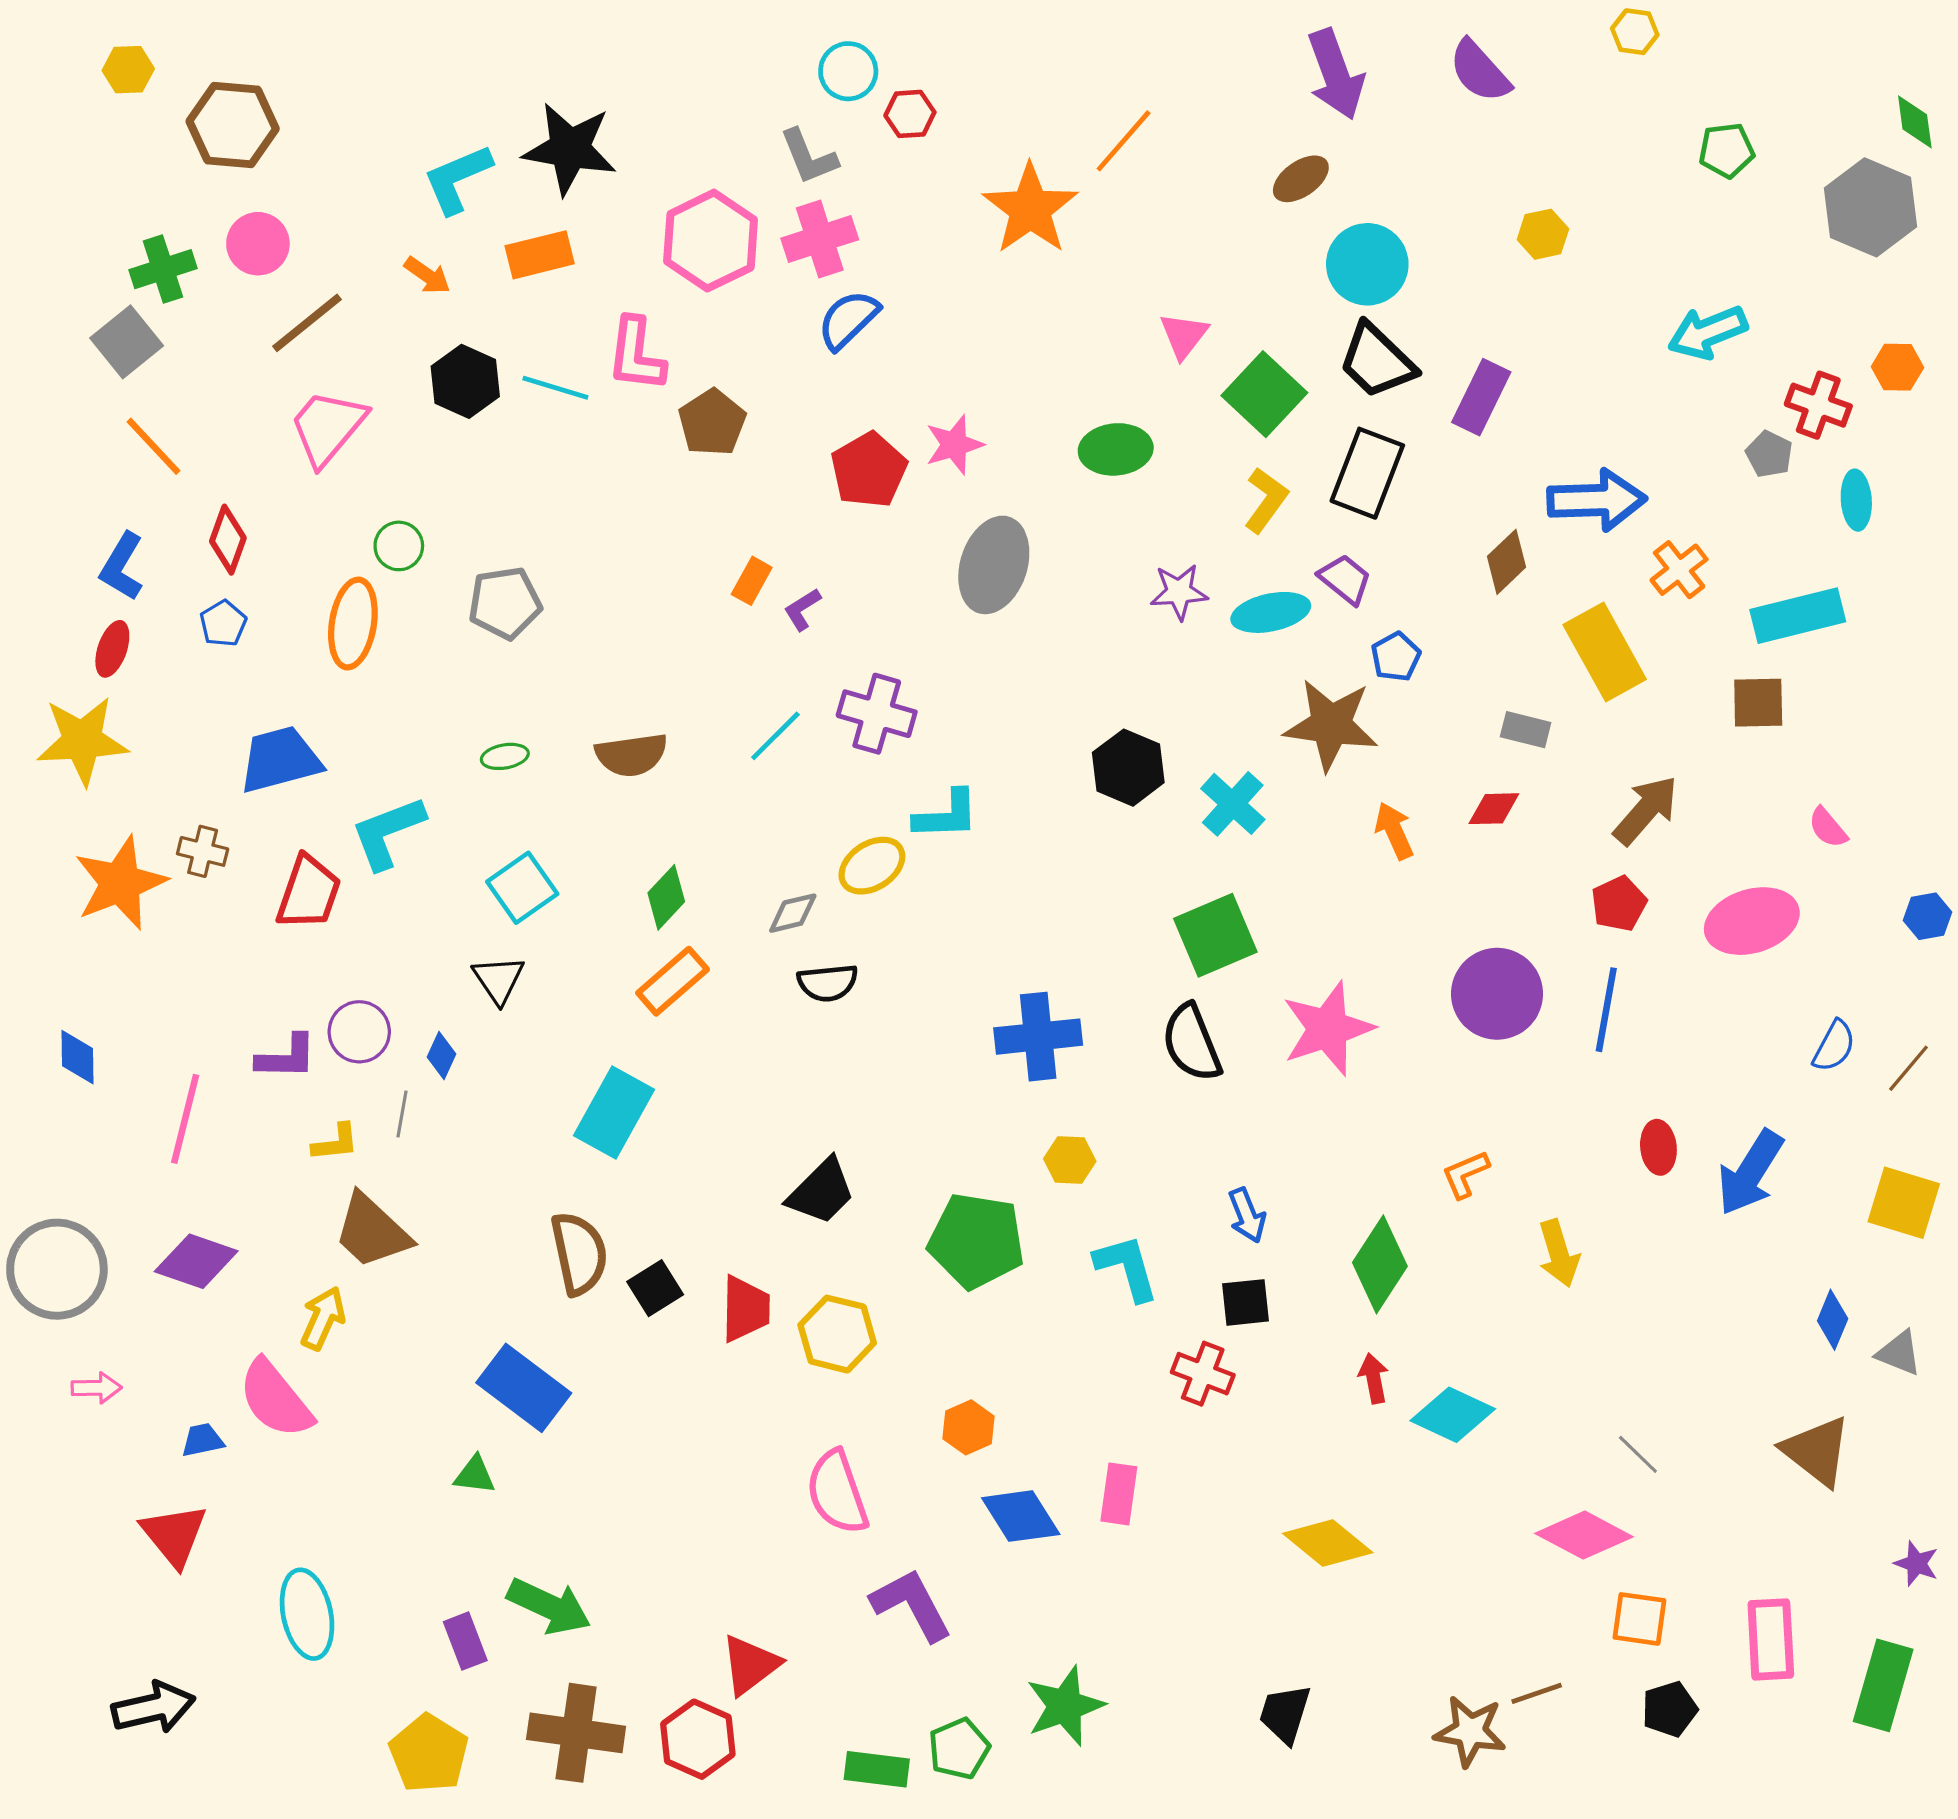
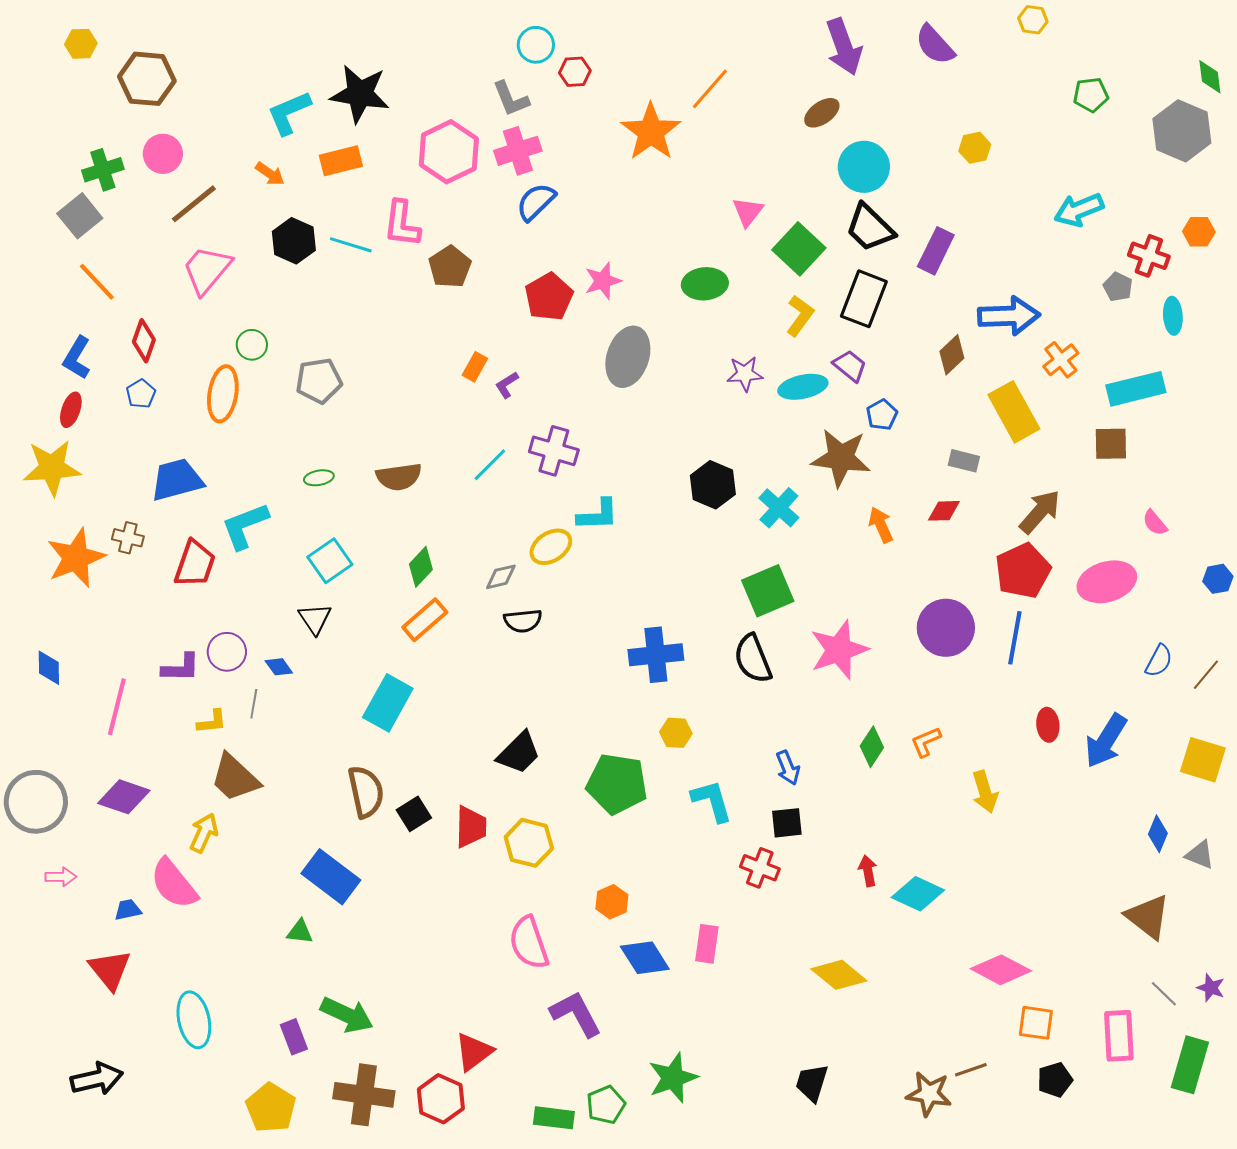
red pentagon: (1619, 904) -> (1023, 571), size x1.6
blue diamond: (442, 1056) -> (279, 667), turned -60
green diamond: (1380, 1264) -> (872, 747), moved, size x0.7
gray line: (1638, 1454) -> (1164, 994), moved

